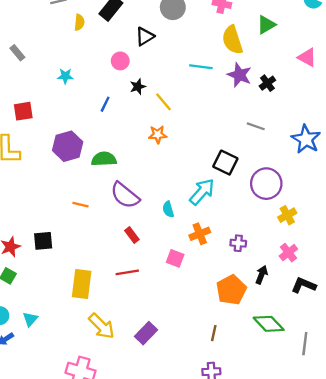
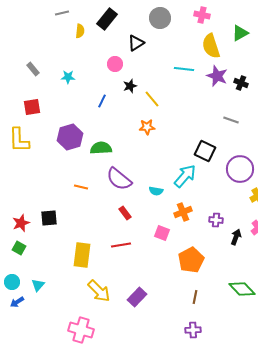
gray rectangle: (17, 53) -> (33, 69), moved
black cross: (267, 83) -> (241, 83), turned -32
cyan semicircle: (168, 209) -> (156, 191), turned -64
black arrow: (262, 275) -> (236, 237), moved
orange pentagon: (231, 290) -> (191, 260), moved

